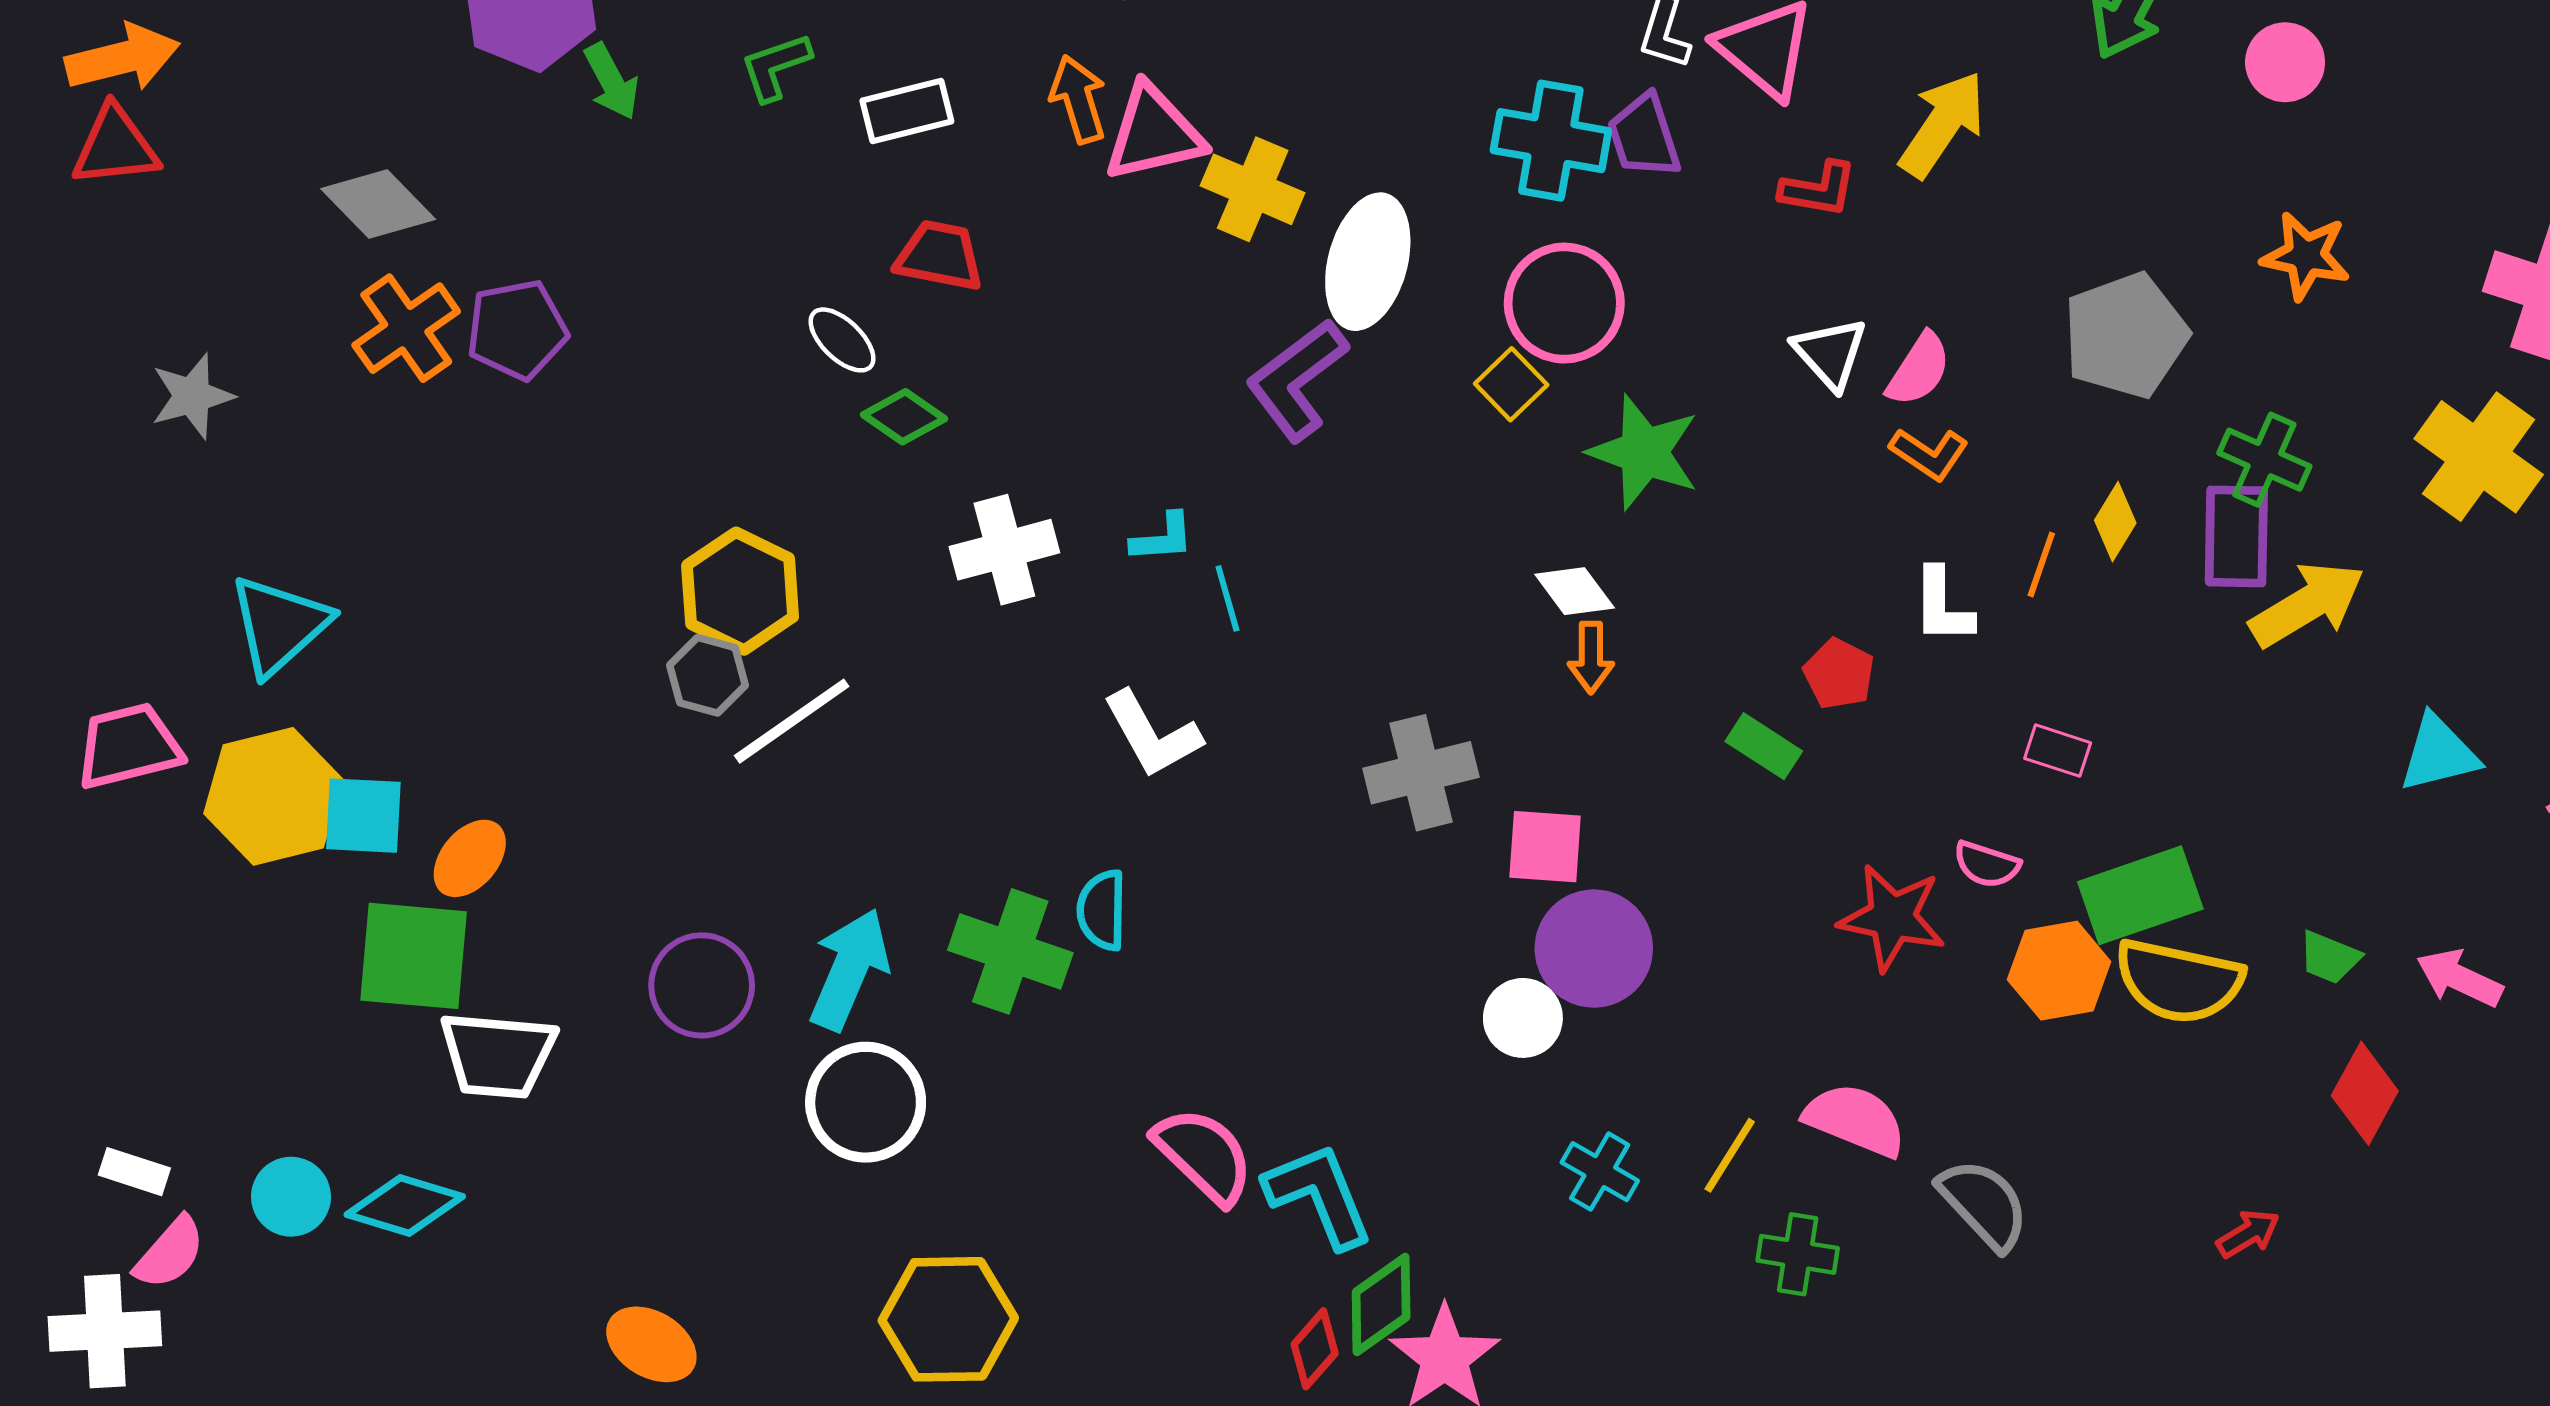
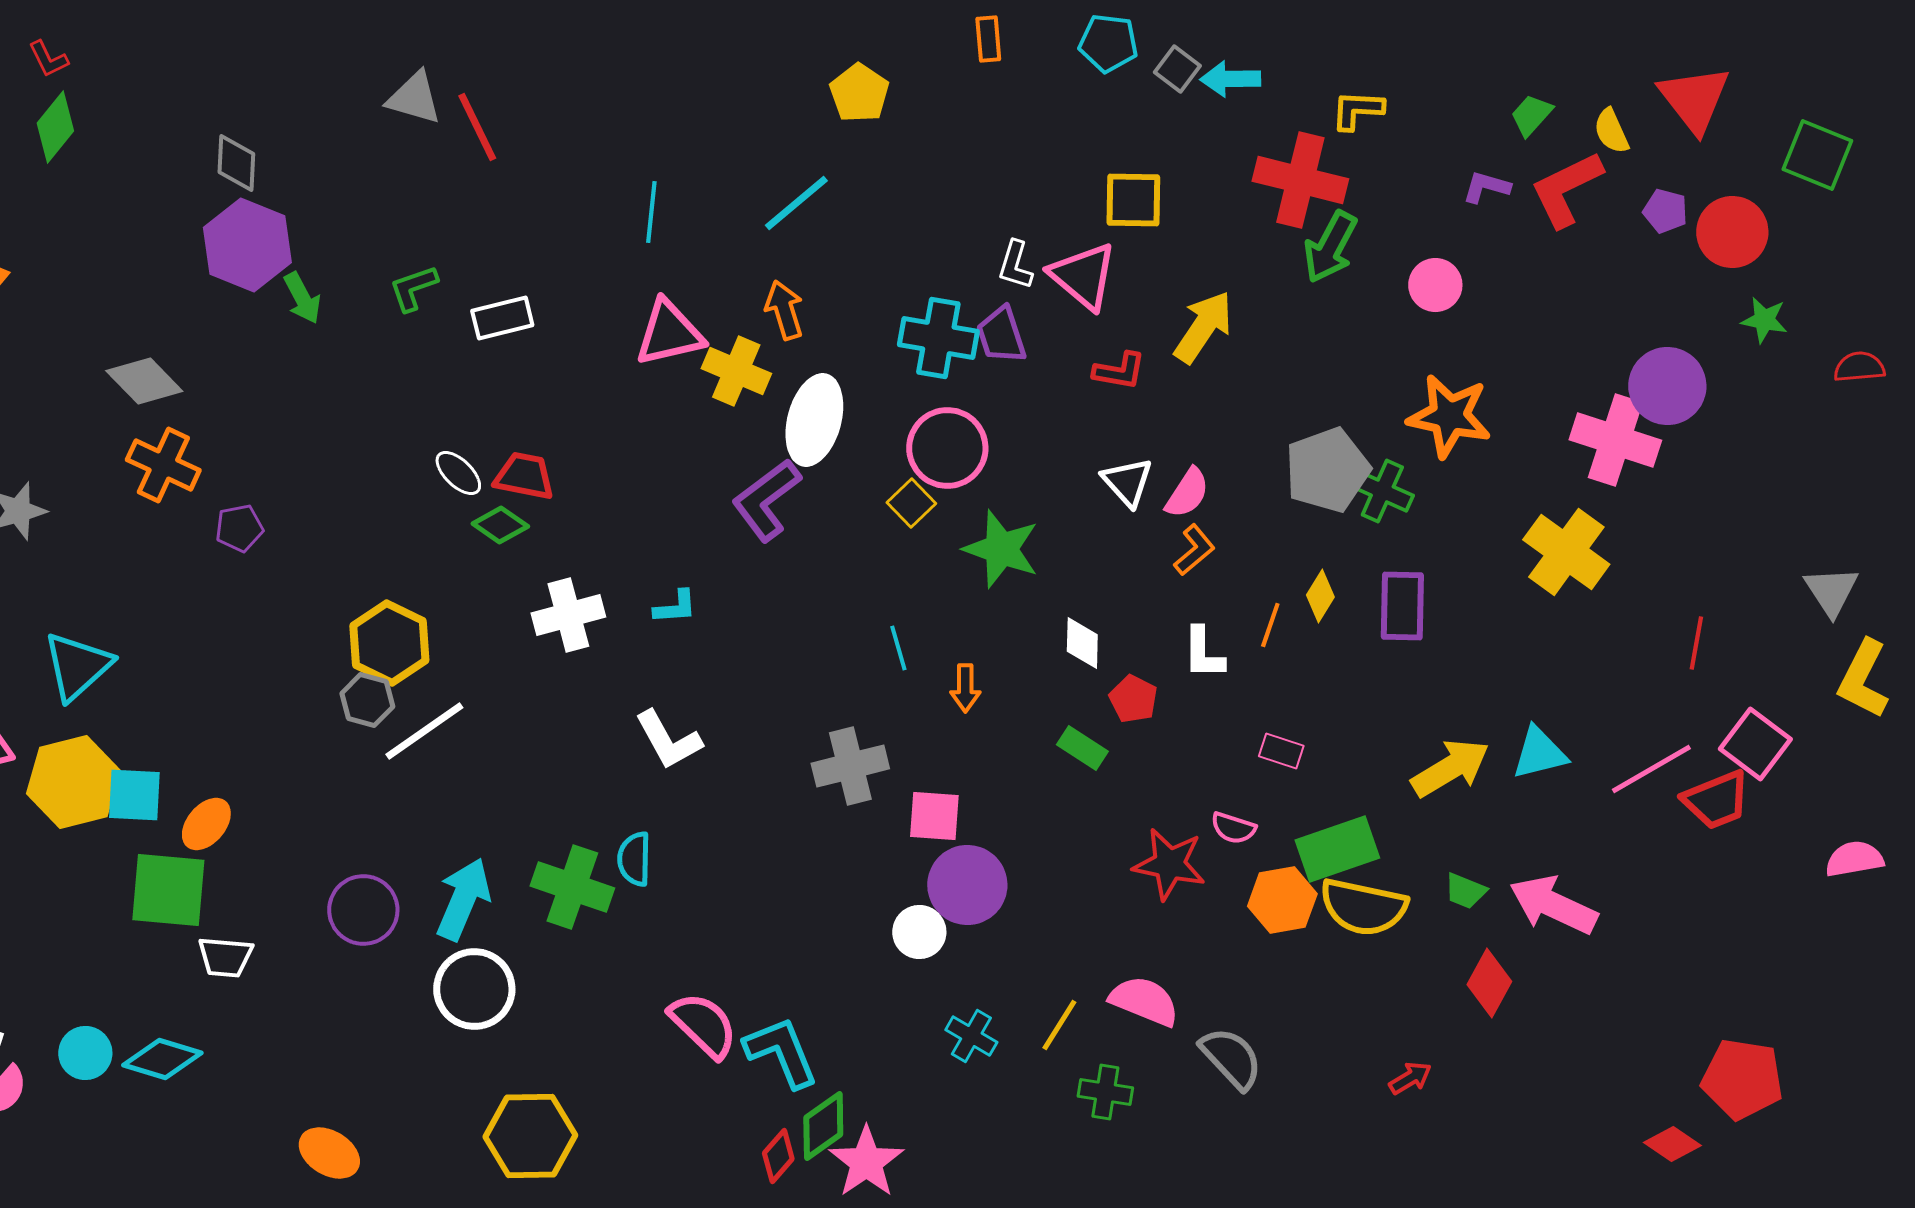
orange arrow: (1078, 99) -> (784, 310), moved
red trapezoid: (939, 256) -> (524, 476), moved
orange star: (2306, 256) -> (1449, 416), size x1.4
orange cross: (406, 328) -> (163, 465), turned -30
purple pentagon: (517, 330) -> (239, 528), moved, size x0.7
orange L-shape: (1929, 454) -> (1194, 550), turned -74
green cross: (2264, 460) -> (1382, 491), moved
white diamond: (1575, 591) -> (1082, 643), moved, turned 38
cyan line: (1227, 598) -> (898, 648), moved
yellow arrow: (2307, 604) -> (1450, 768), moved
pink arrow: (2459, 978) -> (1553, 905), size x1.5
white trapezoid: (498, 1055) -> (225, 957), size x0.7

